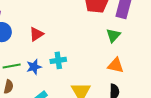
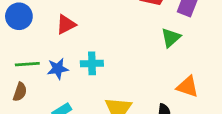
orange triangle: (116, 65) -> (187, 87), moved

